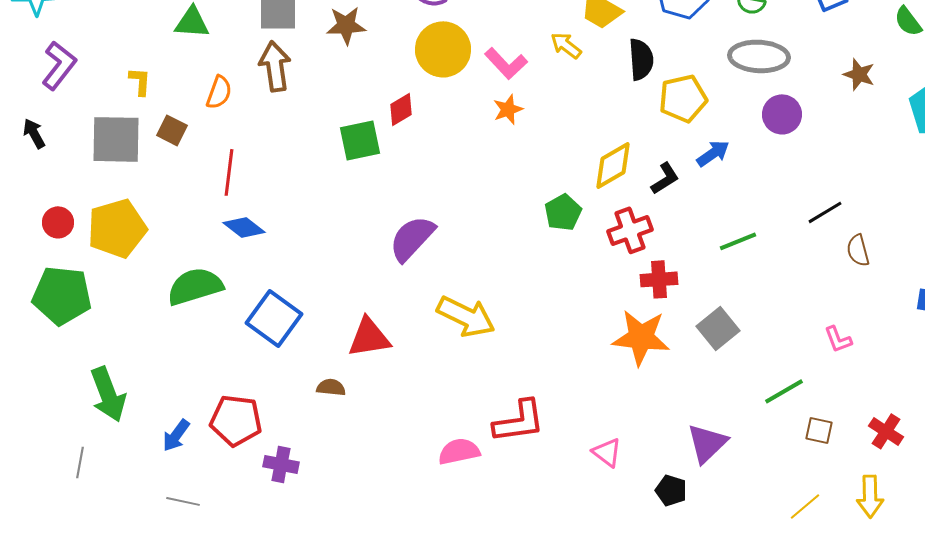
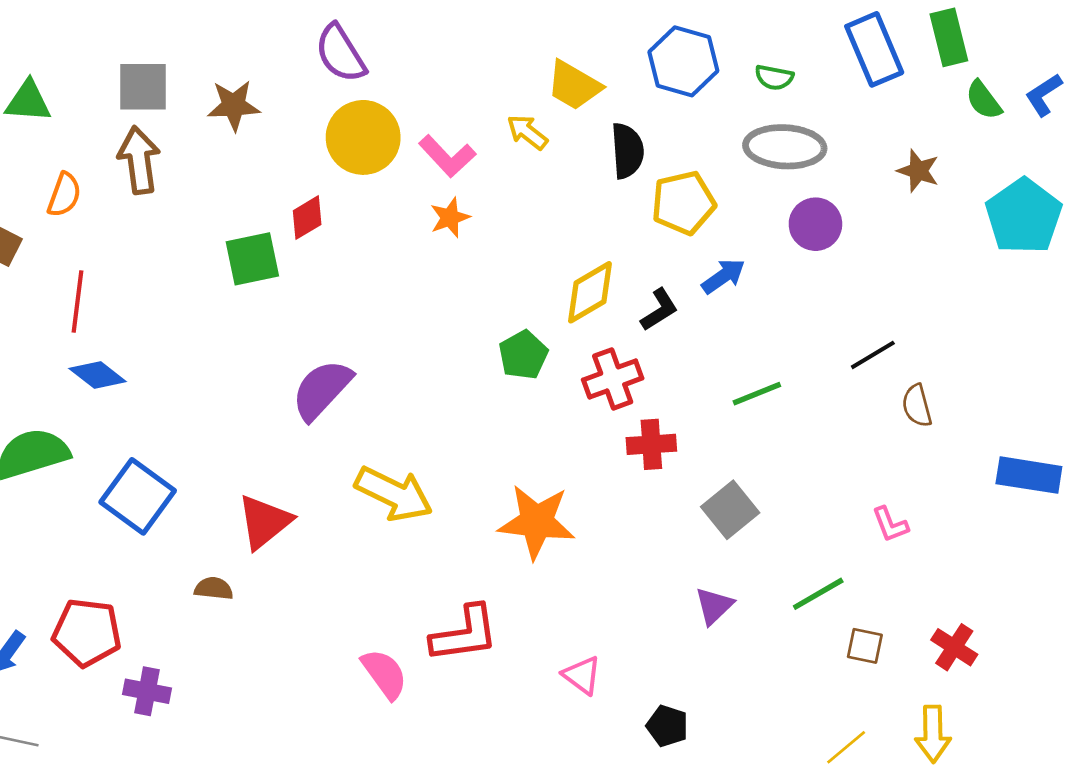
red triangle: (369, 337) -> (264, 522), turned -30
orange star: (641, 337) -> (537, 522), moved
purple triangle: (707, 443) -> (714, 606), moved, size x0.7
pink semicircle: (459, 451) -> (384, 674), turned 66

